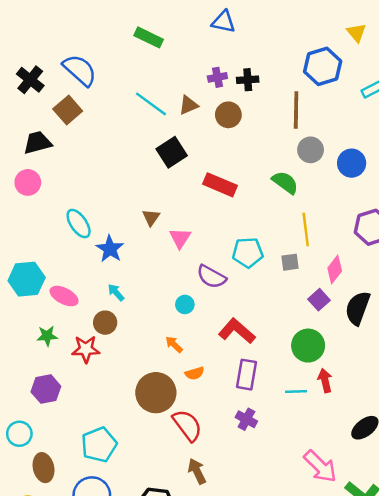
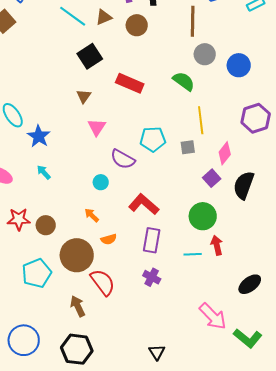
brown triangle: (151, 217) -> (84, 96), moved
brown circle: (105, 323) -> (46, 225), moved
cyan pentagon: (99, 445) -> (37, 273), moved
brown arrow: (197, 471) -> (78, 306), moved

